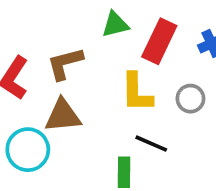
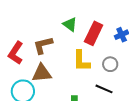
green triangle: (115, 24) -> (70, 24), turned 49
black line: (151, 144) -> (104, 89), moved

